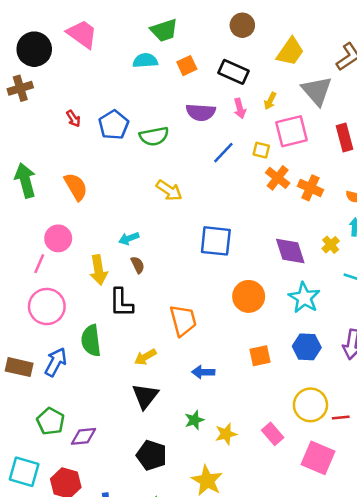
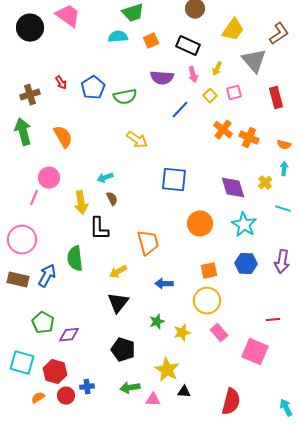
brown cross: (20, 88) -> (30, 95), moved
pink square: (292, 131) -> (234, 93), size x0.6
yellow square: (261, 150) -> (210, 96), moved, turned 32
pink circle: (47, 306) -> (22, 240), moved
yellow circle: (310, 405) -> (207, 301), moved

